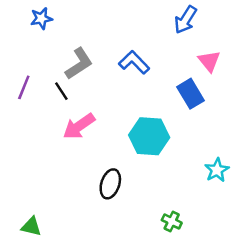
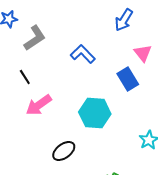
gray L-shape: (79, 64) -> (35, 38), moved
black ellipse: (110, 184) -> (64, 151), turned 35

